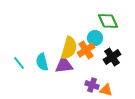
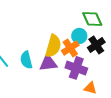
black cross: (112, 57) -> (96, 45), moved
purple cross: (92, 85) -> (76, 68), moved, size x1.5

